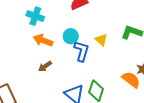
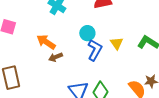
orange arrow: (43, 40) -> (46, 42), moved

